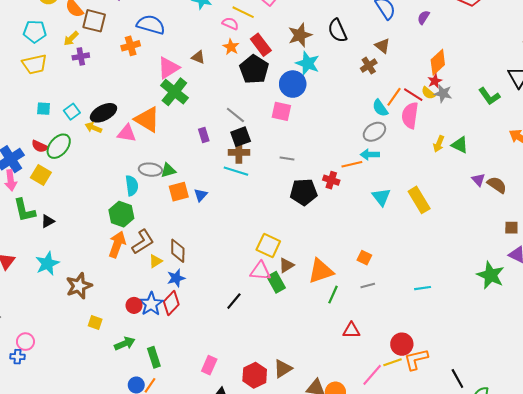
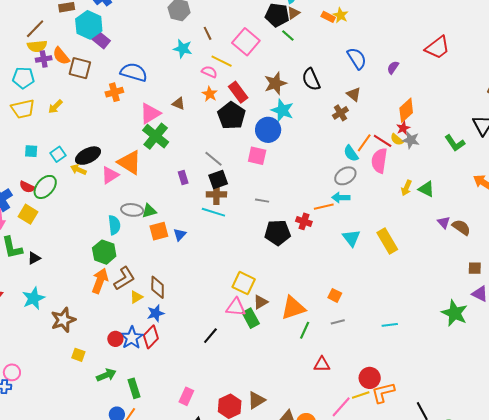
yellow arrow: (71, 39) -> (55, 107), moved
purple cross: (81, 56) -> (44, 59), moved
pink triangle: (127, 133) -> (110, 175), turned -42

